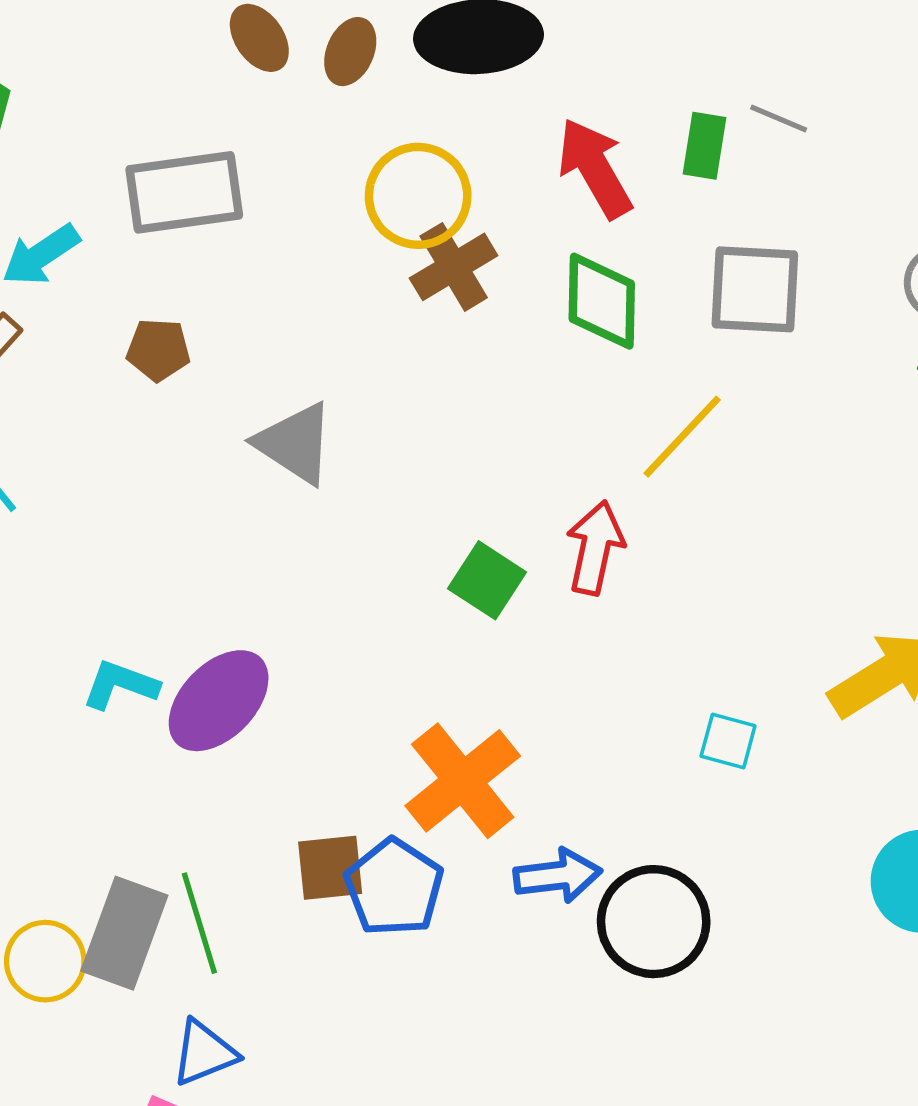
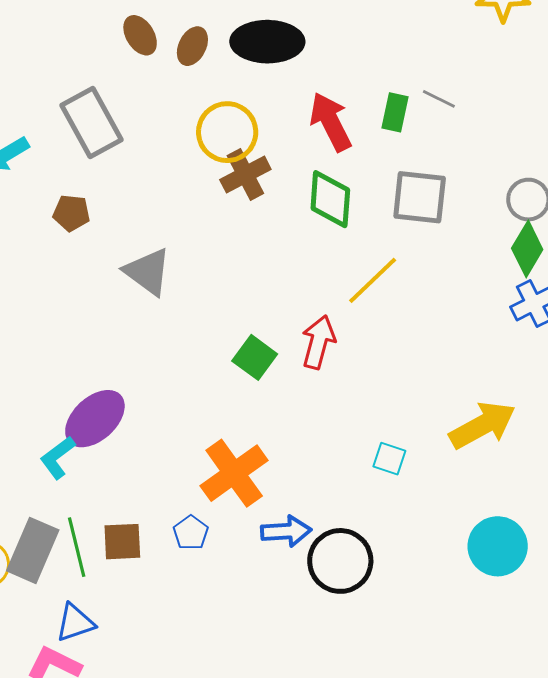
gray rectangle: (184, 192) -> (92, 123), turned 66
cyan L-shape: (120, 685) -> (58, 458), moved, turned -60
brown square: (330, 868) -> (122, 542), moved
blue pentagon: (394, 887) -> (191, 533), size x0.6

